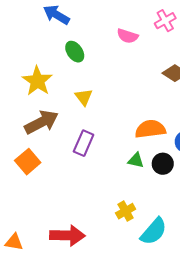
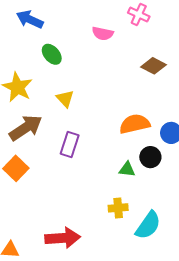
pink cross: (165, 21) -> (139, 15), turned -30
green triangle: (136, 160) -> (127, 169), moved
yellow cross: (126, 211) -> (118, 208), turned 30

